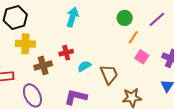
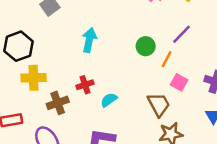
green circle: (125, 18) -> (146, 46), moved
purple line: (157, 19) -> (181, 34), moved
brown trapezoid: (109, 74) -> (159, 105), moved

